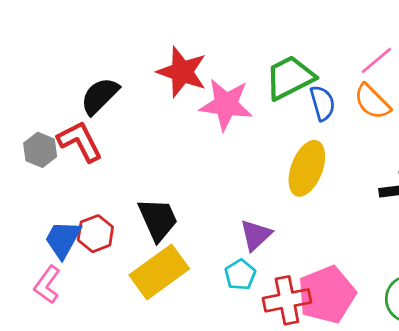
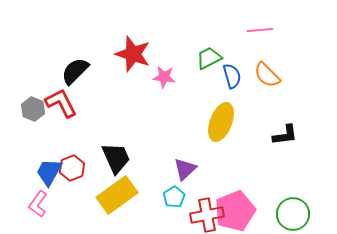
pink line: (376, 61) -> (260, 30), moved, turned 35
green trapezoid: (290, 78) -> (209, 58), size x0.7
pink star: (226, 104) -> (164, 77), size x0.6

